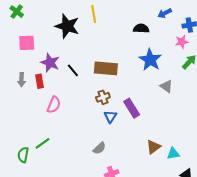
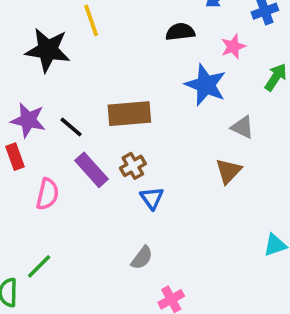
pink star: (182, 42) -> (233, 46), moved
purple rectangle: (132, 108) -> (92, 170), moved
brown triangle: (153, 147) -> (228, 171), moved

